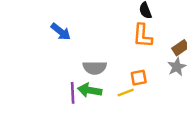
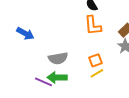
purple line: (73, 93) -> (43, 82), turned -54
yellow line: (126, 93) -> (97, 73), moved

